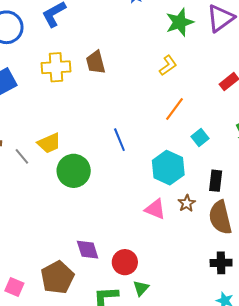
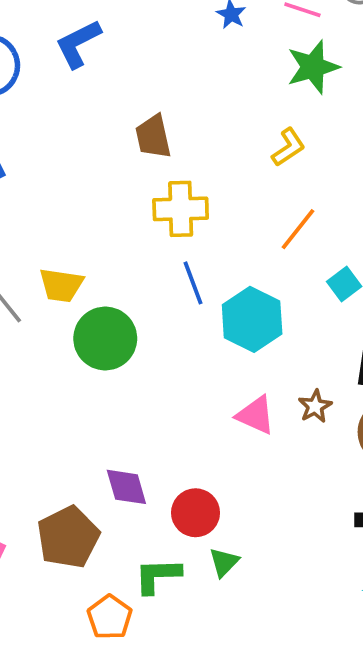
yellow cross: (56, 67) -> (181, 209), moved
yellow trapezoid: (49, 143) -> (61, 285), turned 30
cyan hexagon: (168, 168) -> (252, 319), moved

